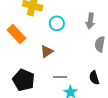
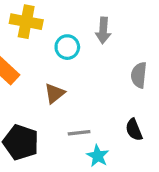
gray arrow: (90, 21) -> (103, 30), moved

